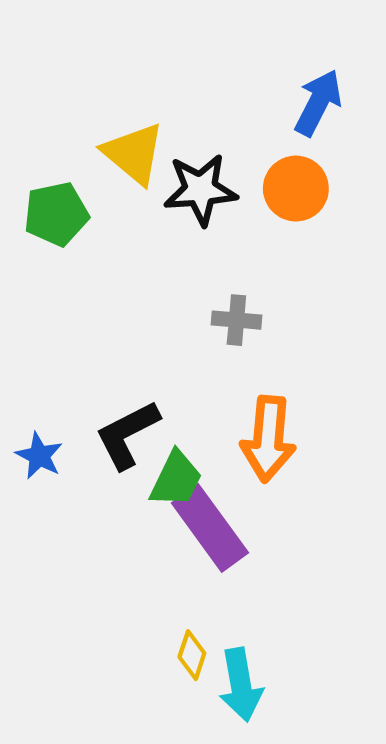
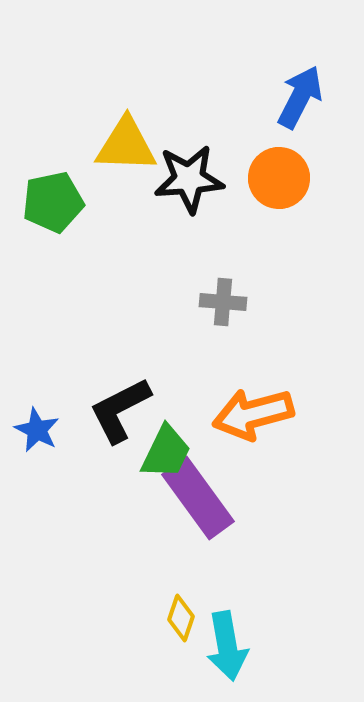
yellow triangle: (134, 154) -> (126, 145), turned -38
orange arrow: (268, 439) -> (253, 414), turned 70

